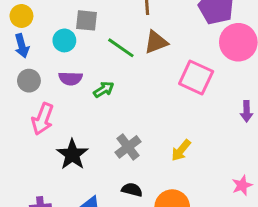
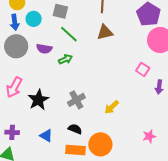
cyan circle: (64, 40) -> (34, 19), moved
green line: (121, 48) -> (69, 34), moved
pink square: (196, 78) -> (143, 69), moved, size x0.6
gray circle: (29, 81) -> (16, 46), size x1.5
pink arrow: (43, 119) -> (14, 87), moved

